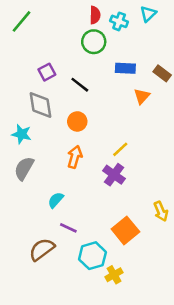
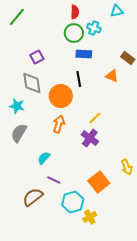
cyan triangle: (148, 14) -> (117, 11), turned 32
cyan cross: (119, 21) -> (94, 28), moved
blue rectangle: (125, 68) -> (84, 54), moved
black line: (80, 85) -> (79, 79), moved, turned 42
orange triangle: (142, 96) -> (112, 76), turned -48
orange circle: (77, 121) -> (61, 96), size x1.5

